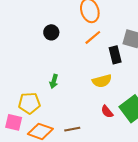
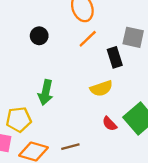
green arrow: (54, 81) -> (46, 92), size x1.5

